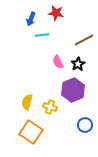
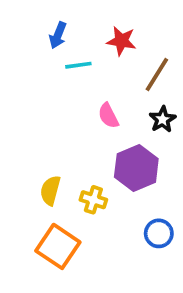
red star: (56, 13) -> (121, 41), moved
brown line: (84, 40) -> (157, 75), turned -30
black star: (78, 64) -> (163, 119), moved

